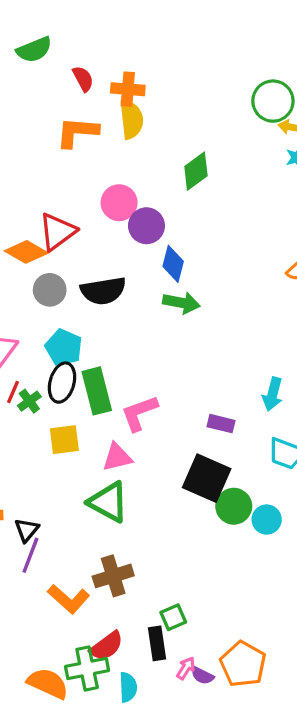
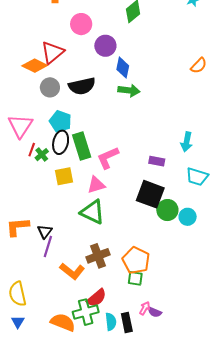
pink circle: (119, 203) -> (81, 24), moved
green square: (173, 617) -> (135, 278), turned 35
black rectangle: (157, 643) -> (127, 323), moved
orange pentagon: (243, 664) -> (136, 260), moved

